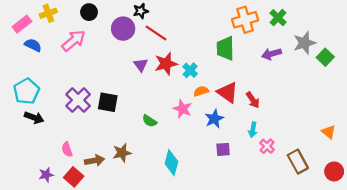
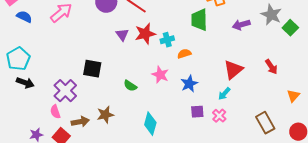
gray star: (304, 43) -> (271, 15), turned -30
cyan cross: (190, 70) -> (167, 40), turned 32
orange semicircle: (201, 91) -> (184, 54), moved
red triangle: (227, 92) -> (233, 70), moved, turned 45
purple cross: (78, 100) -> (65, 91), moved
red arrow: (253, 100) -> (271, 67), moved
cyan arrow: (253, 130) -> (224, 94), turned 32
orange triangle: (329, 132) -> (293, 96), turned 32
pink cross: (267, 146) -> (219, 116), moved

